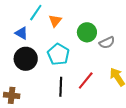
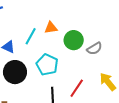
cyan line: (36, 13) -> (31, 36), moved
orange triangle: (55, 21) -> (51, 28), moved, turned 48

